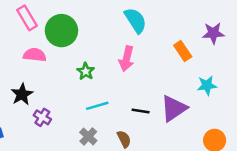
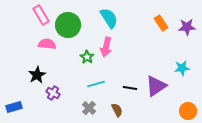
cyan semicircle: (135, 20) -> (109, 18), moved
orange rectangle: (183, 51) -> (161, 23), moved
pink arrow: (127, 59) -> (106, 47), moved

